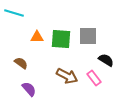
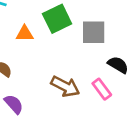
green square: (61, 39) -> (57, 19), moved, turned -30

